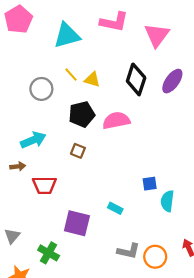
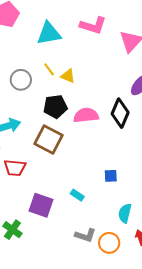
black diamond: (136, 79) -> (120, 113), moved
brown square: (78, 151) -> (49, 139), size x2.0
cyan semicircle: (167, 201) -> (125, 213), moved

